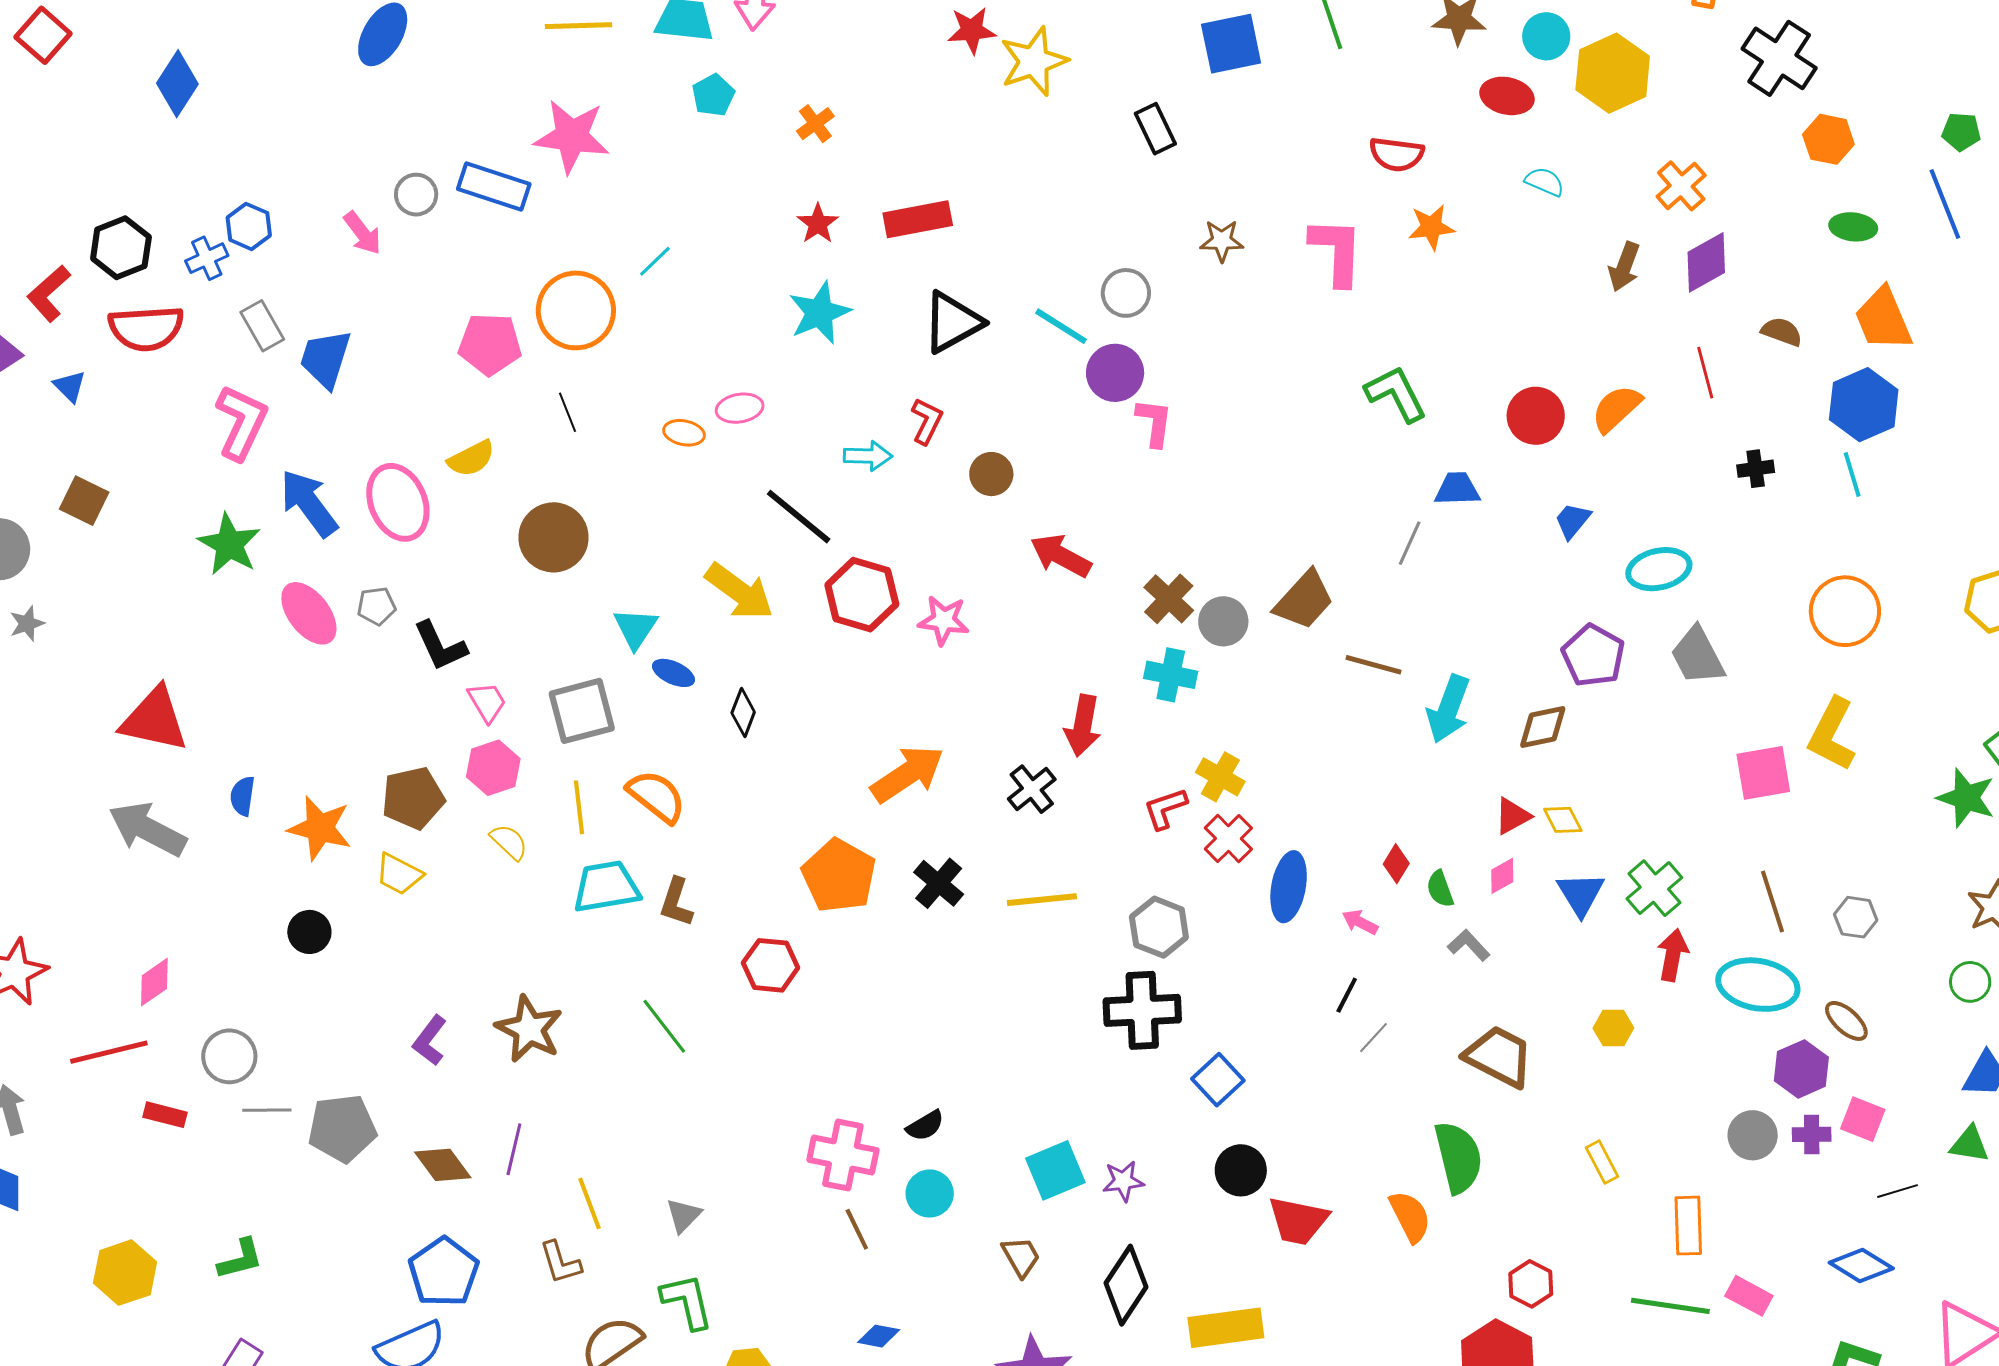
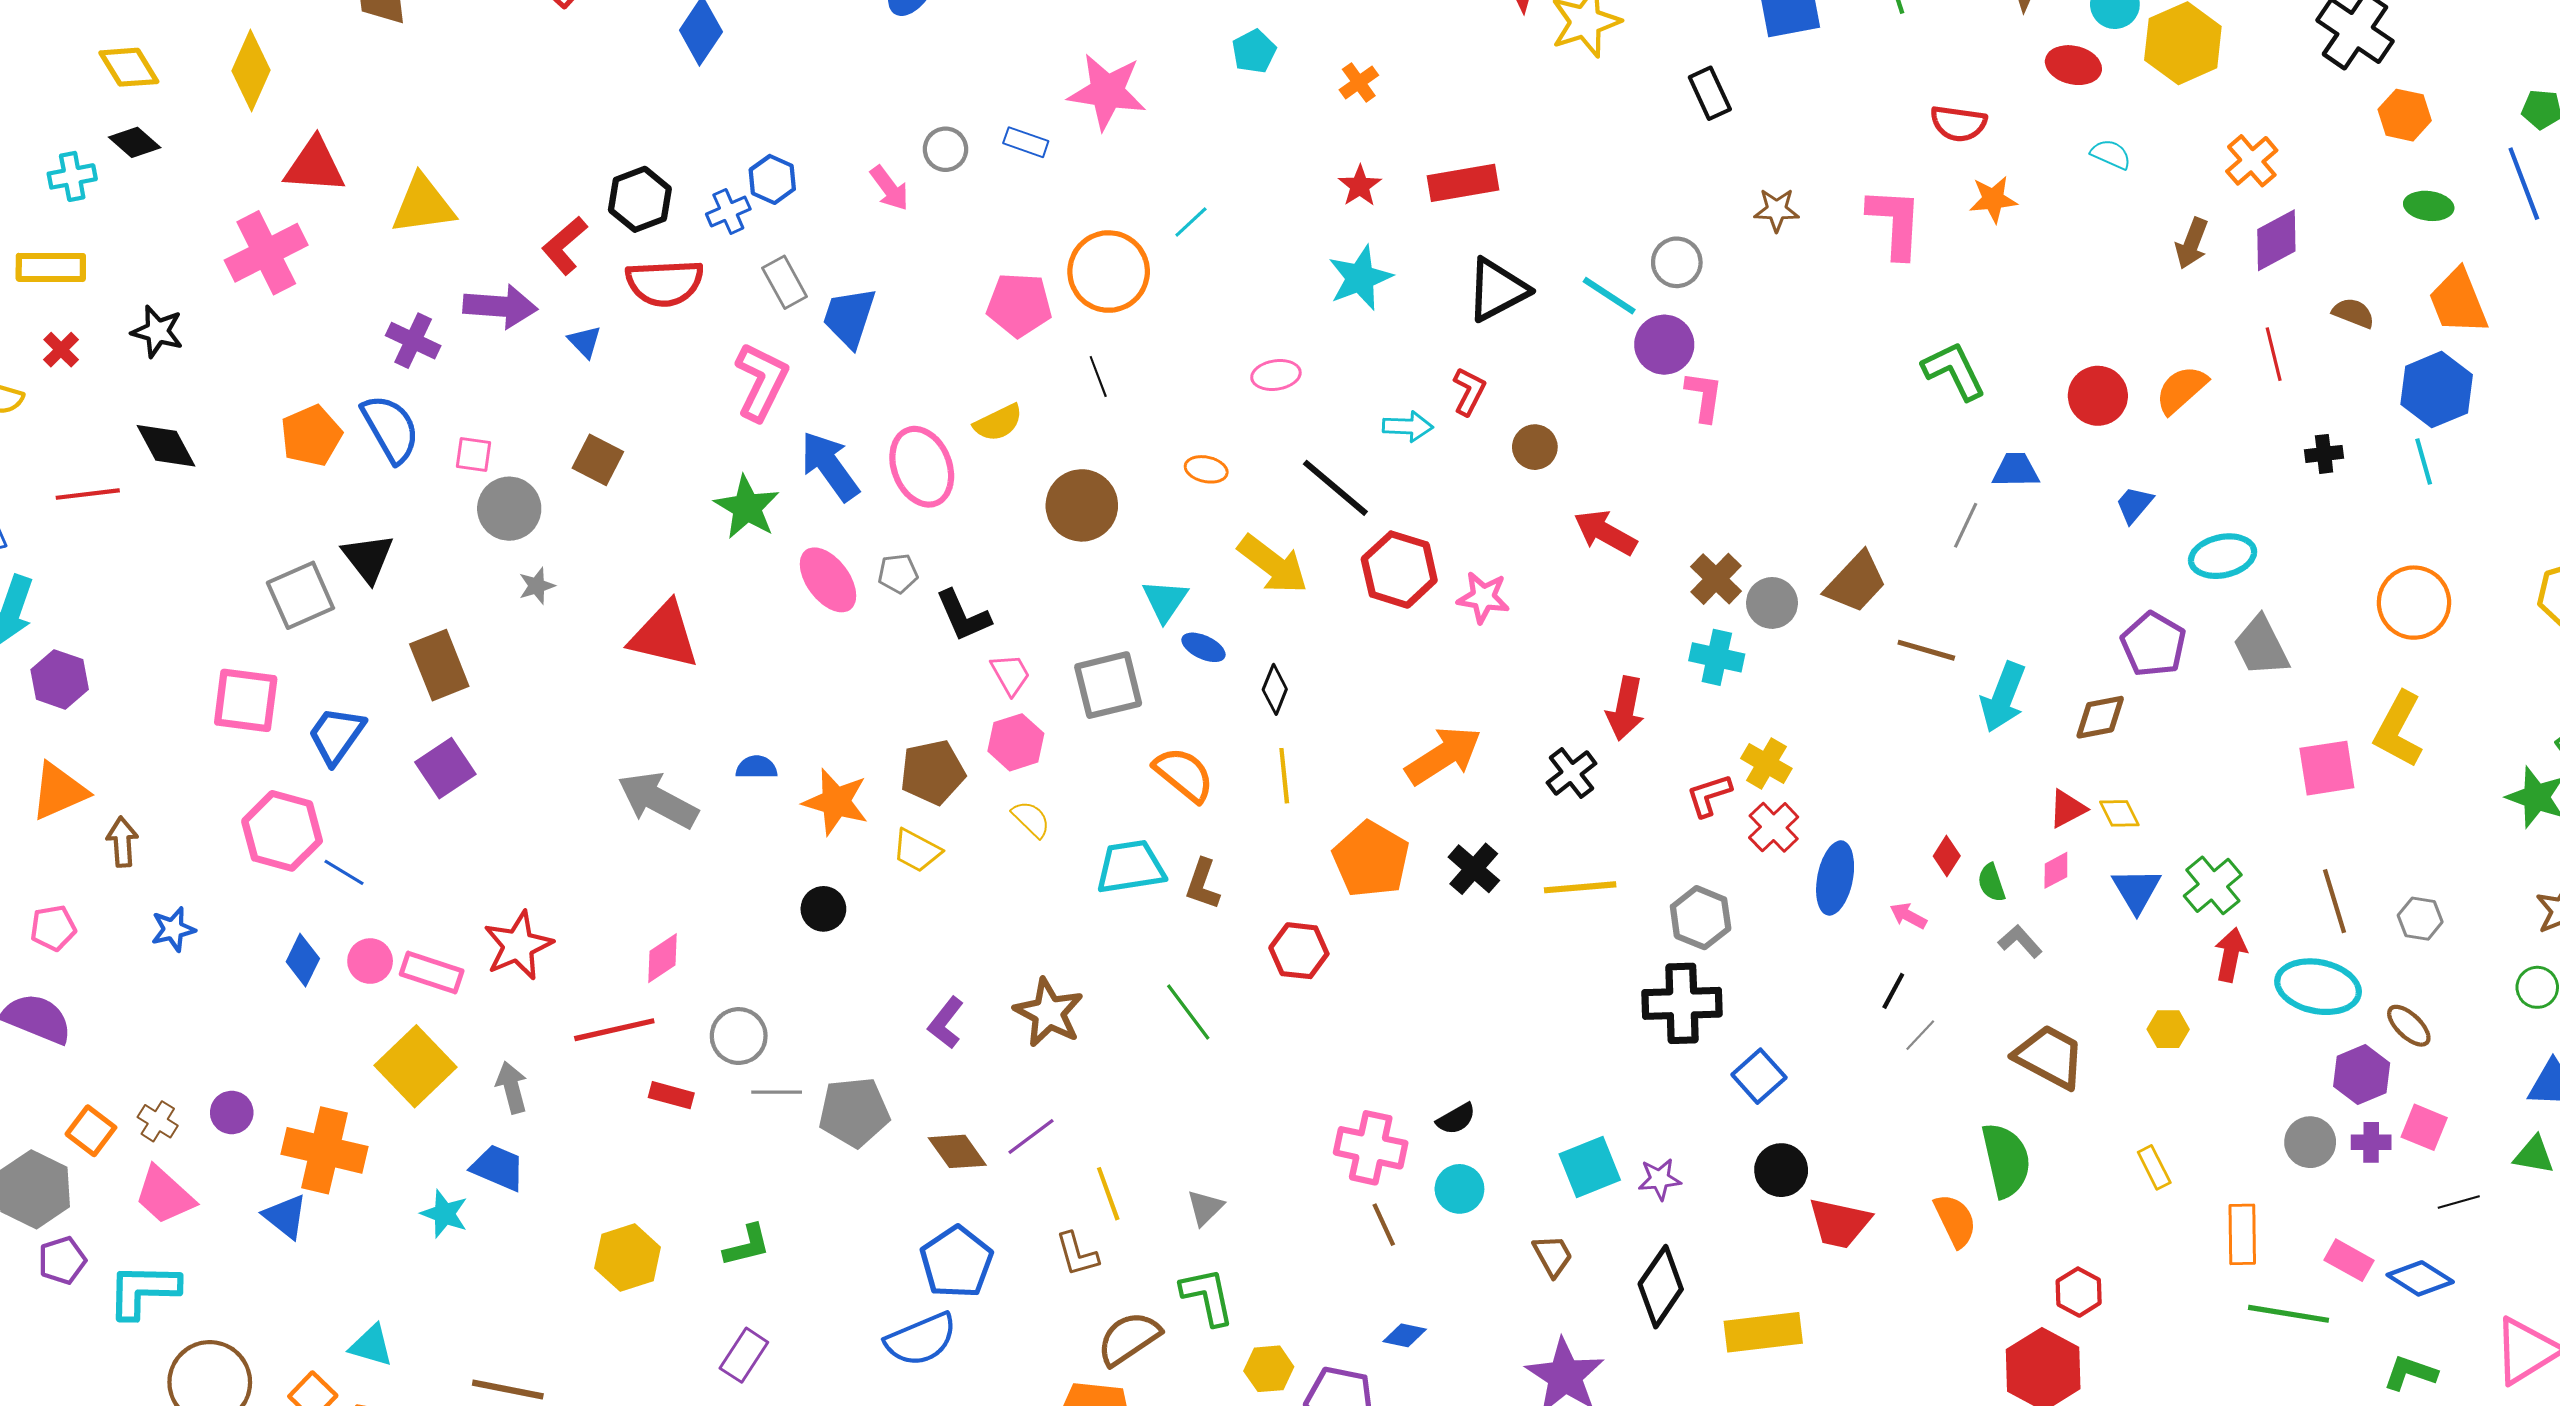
blue rectangle: (494, 187) -> (1026, 142), size x0.6
orange ellipse: (684, 433) -> (1206, 469), moved
red triangle: (154, 720) -> (664, 635), moved
blue semicircle: (243, 796) -> (757, 767), turned 81
yellow line: (579, 807) -> (1284, 776), moved
purple line: (514, 1149) -> (1031, 1136), turned 39
pink rectangle: (1749, 1296) -> (2349, 1260), moved
green line: (1670, 1306) -> (2289, 1314), moved

